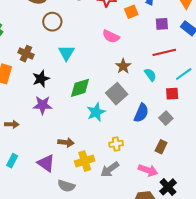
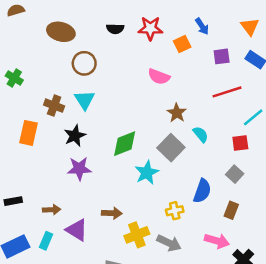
cyan triangle: (66, 53) -> (85, 100), moved
cyan semicircle: (150, 75) -> (201, 134), moved
blue semicircle: (141, 113) -> (202, 191), moved
brown arrow: (12, 124) -> (52, 210), moved
purple triangle: (46, 163) -> (77, 230), moved
gray arrow: (110, 169) -> (169, 243), turned -114

